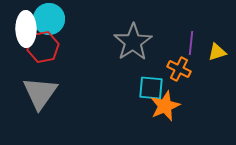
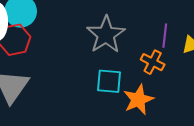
cyan square: (151, 88) -> (109, 81), moved

